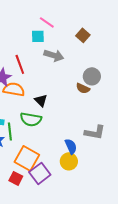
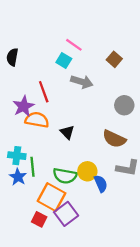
cyan square: (38, 36) -> (64, 60), turned 32
brown semicircle: (83, 88) -> (114, 139), moved, size x1.5
green semicircle: (31, 119) -> (65, 176), moved
yellow circle: (69, 161) -> (87, 171), moved

